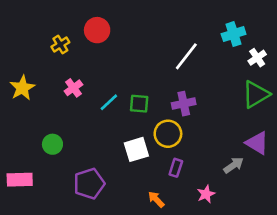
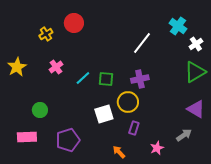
cyan cross: (234, 34) -> (178, 26), turned -36
gray arrow: (234, 165) -> (184, 135), moved
pink rectangle: (20, 180) -> (27, 137), moved

